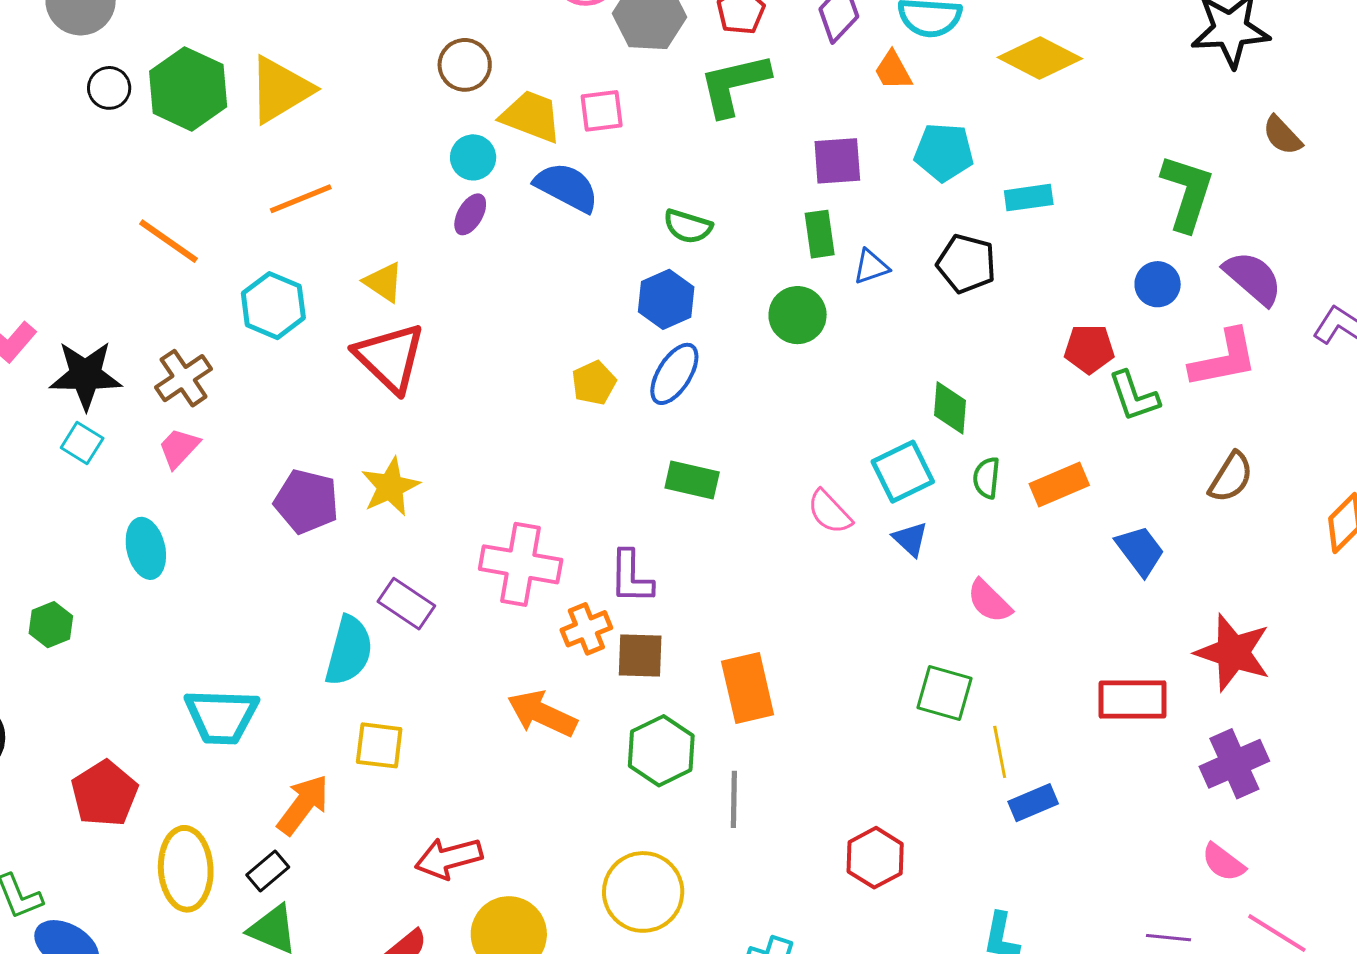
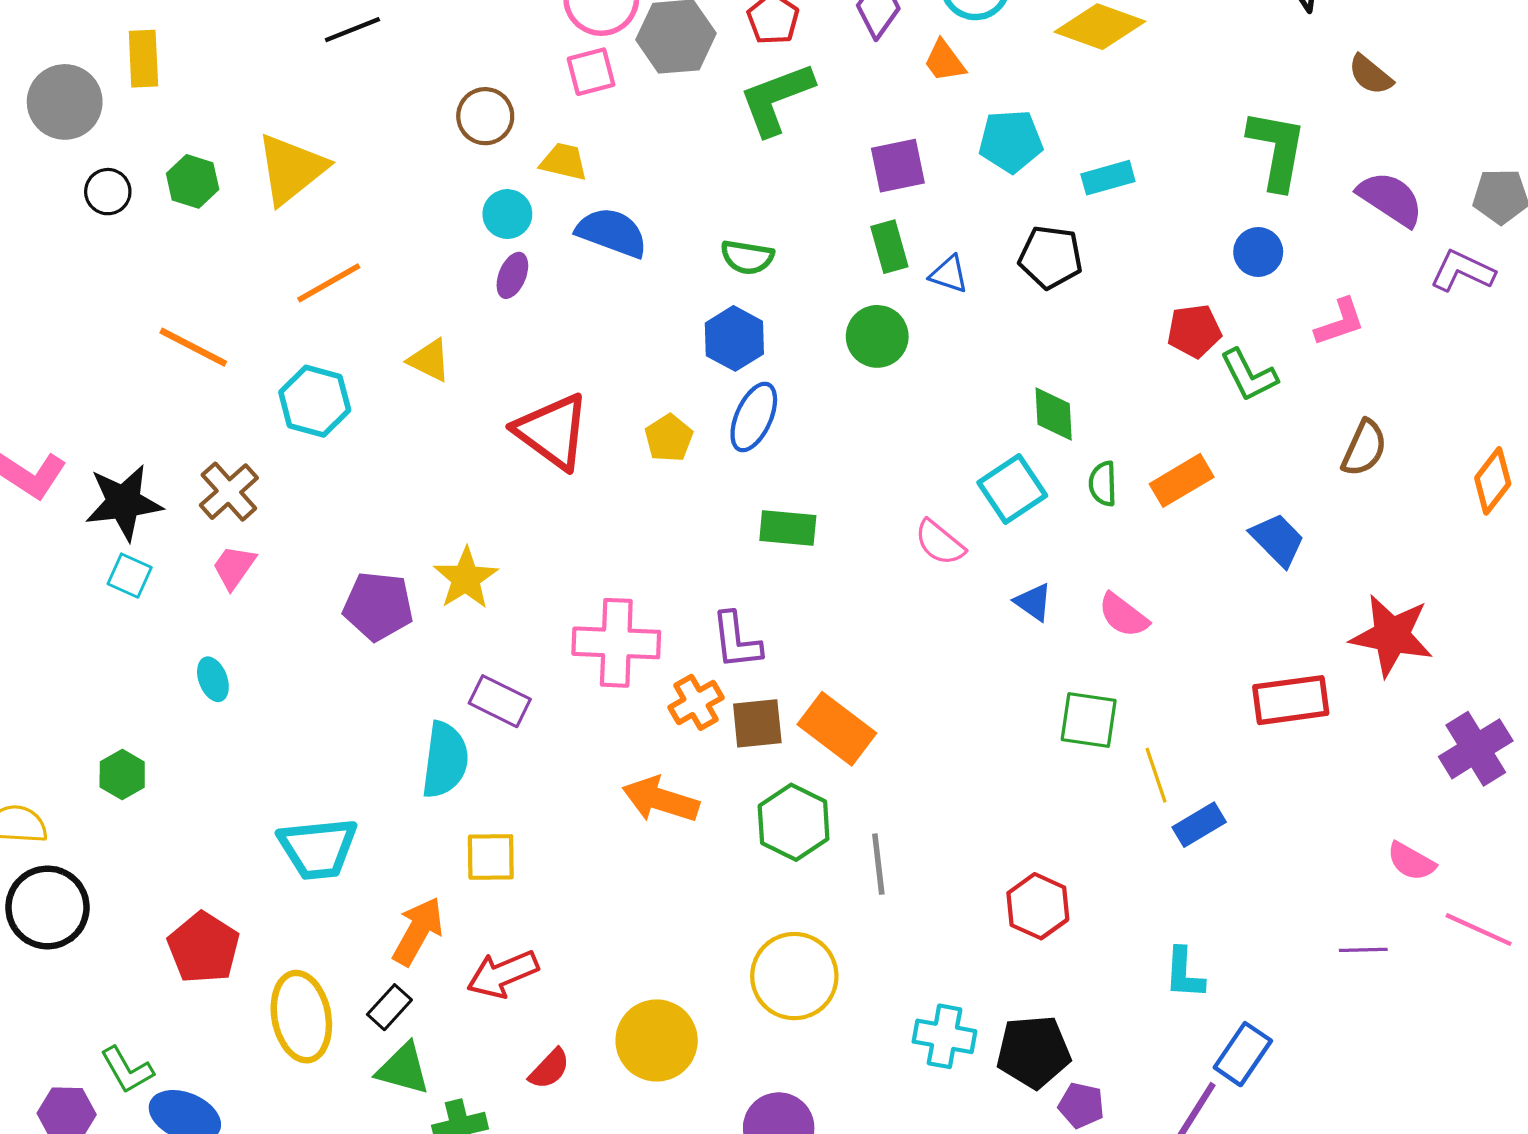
green hexagon: (188, 89) -> (193, 181), size x0.6
pink square: (602, 111) -> (591, 72), moved
yellow trapezoid: (531, 116) -> (564, 162), size x0.7
blue triangle: (871, 267) -> (949, 274), turned 45
purple semicircle: (1253, 278) -> (1390, 199), moved
red triangle: (390, 357) -> (552, 431), moved
pink L-shape: (1224, 359) -> (1340, 322), size x0.7
blue triangle: (910, 539) -> (1033, 602), moved
cyan ellipse: (146, 548) -> (213, 679), size x0.7
orange rectangle: (748, 688) -> (837, 729), moved, turned -32
purple cross: (1234, 764) -> (1476, 749), moved
red arrow: (449, 858) -> (503, 974), moved

